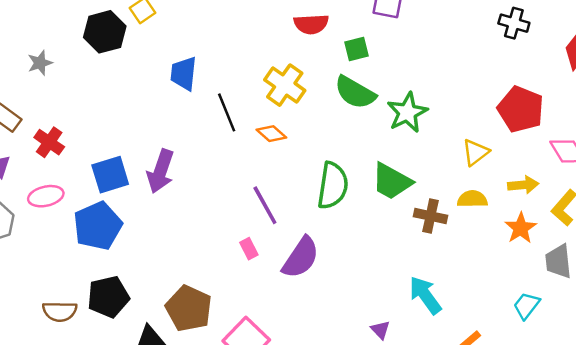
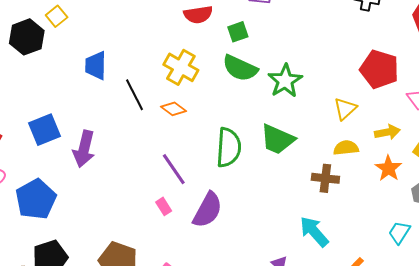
blue square: (110, 175) -> (44, 130), moved
brown cross: (431, 216) -> (325, 178), moved

